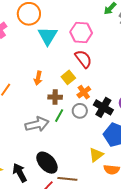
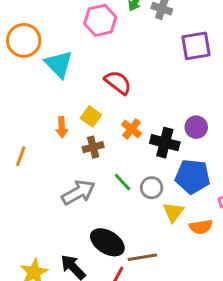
pink hexagon: (81, 33) -> (100, 20), moved
yellow square: (68, 77) -> (91, 116), moved
gray circle: (80, 111) -> (152, 188), moved
green line: (59, 116) -> (123, 182), moved, turned -56

